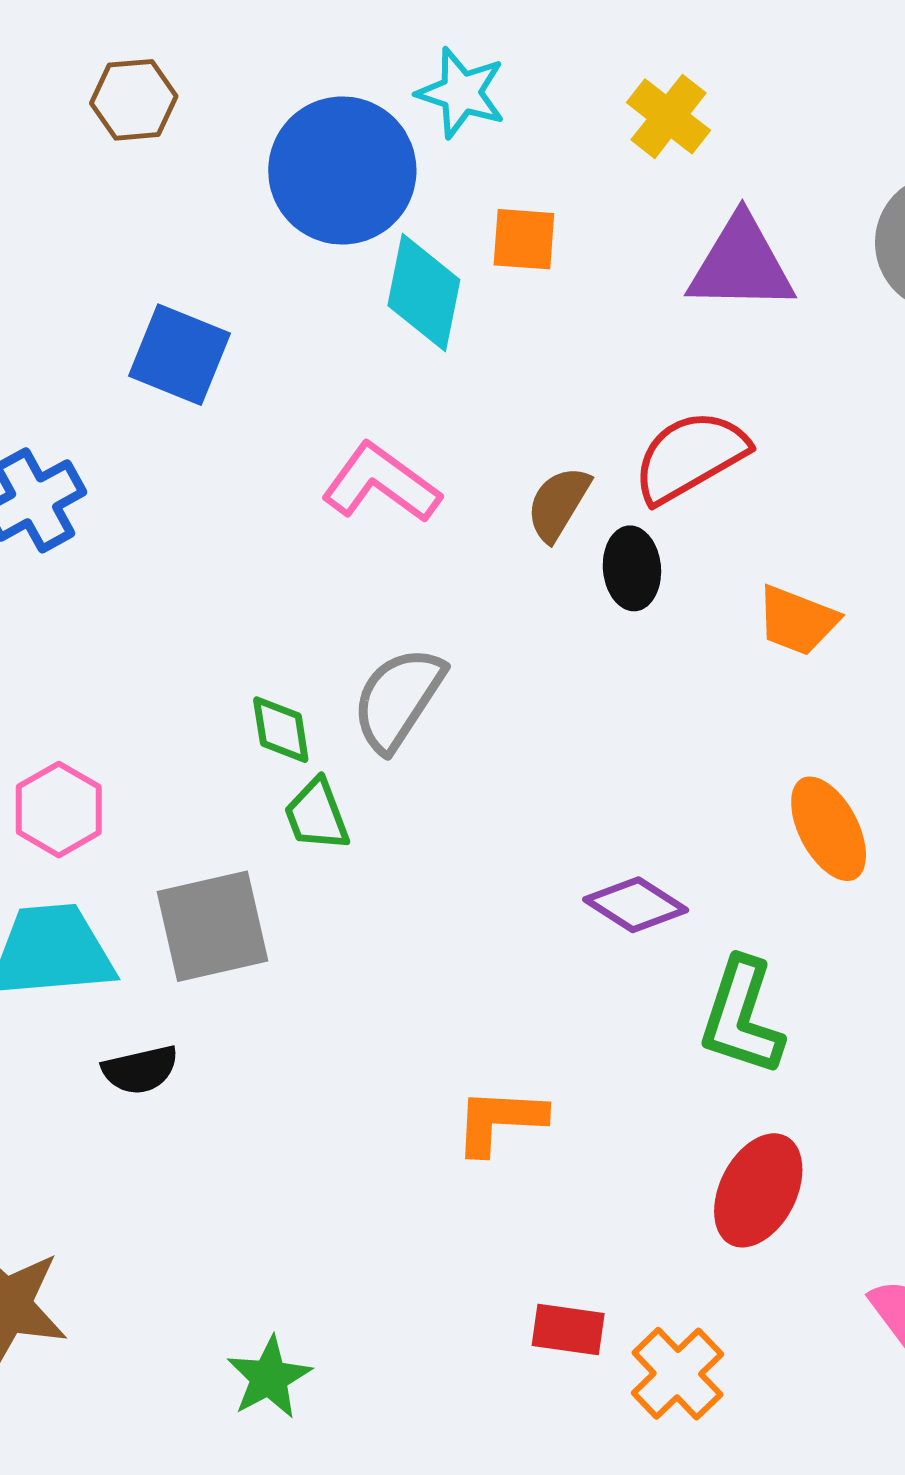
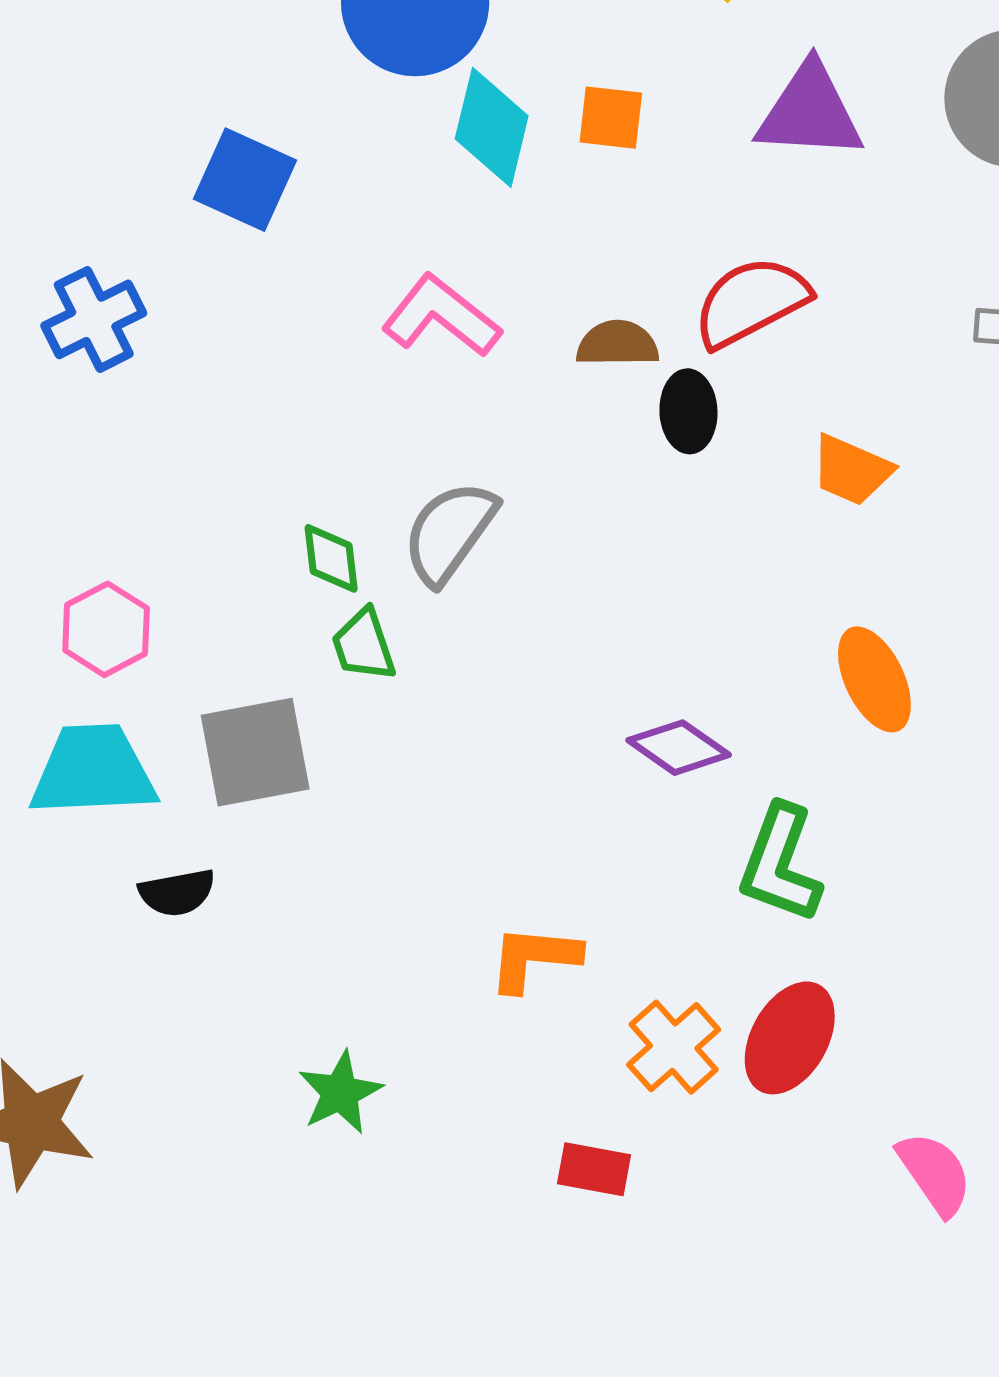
orange square: (524, 239) -> (611, 118), moved
brown semicircle: (558, 504) -> (617, 344), turned 56
orange cross: (677, 1374) -> (674, 1047), moved
green star: (269, 1378) -> (340, 1093), moved

